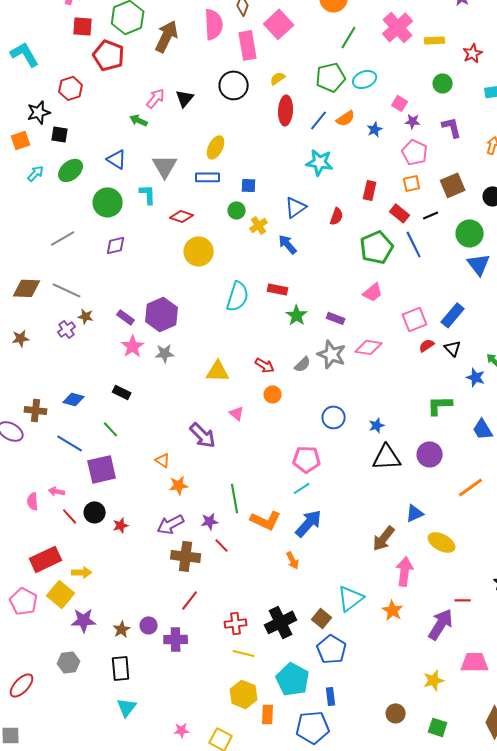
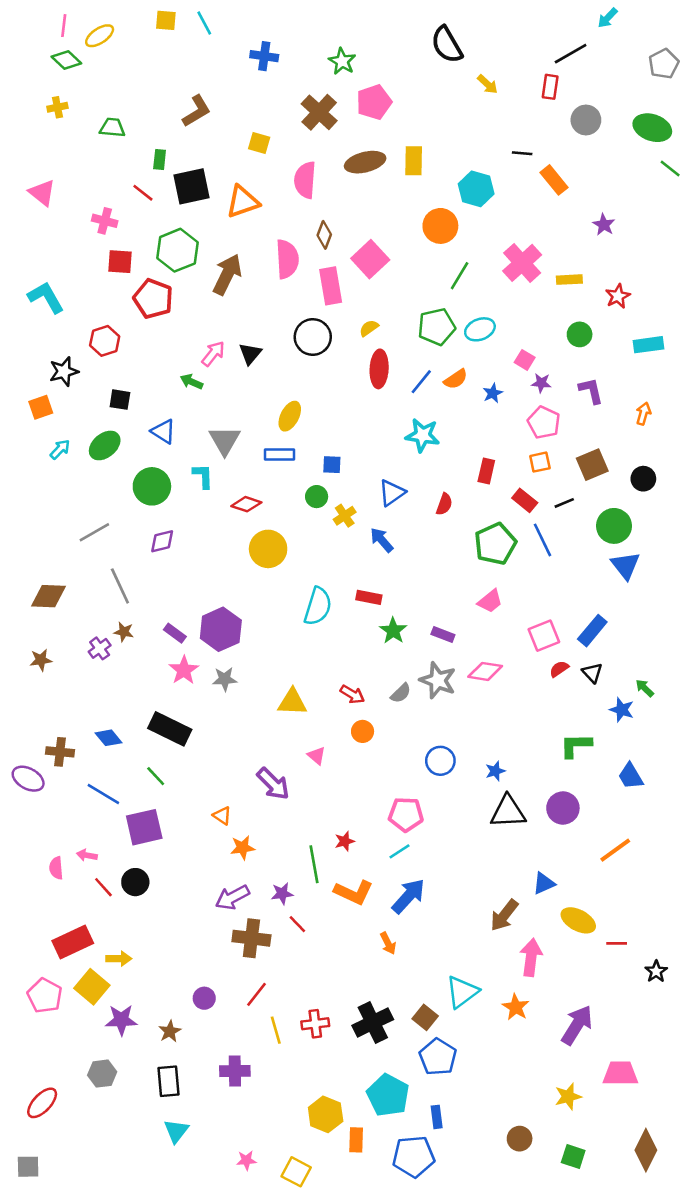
black square: (60, 134) -> (120, 400), moved
gray line: (67, 290) -> (120, 586), moved, turned 40
black rectangle: (122, 392) -> (170, 729), size x1.8
blue diamond: (74, 399) -> (108, 738), turned 35
red star: (121, 525) -> (345, 841), moved
red line: (463, 600) -> (617, 943), moved
purple circle: (149, 625) -> (204, 998), moved
purple cross: (176, 639) -> (235, 1071), moved
yellow line: (244, 653) -> (276, 1030), moved, turned 60

